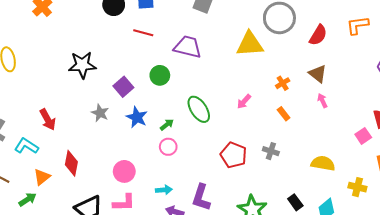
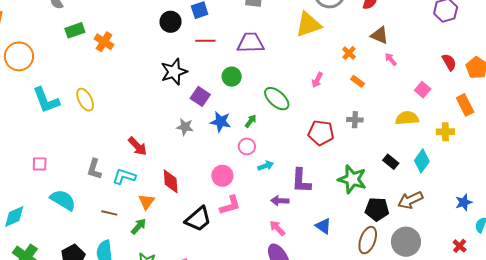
black star: (82, 65) -> (174, 72), moved
pink square: (363, 136) -> (423, 90), moved
pink circle: (168, 147) -> (247, 146), moved
cyan arrow: (164, 190) -> (266, 166), moved

